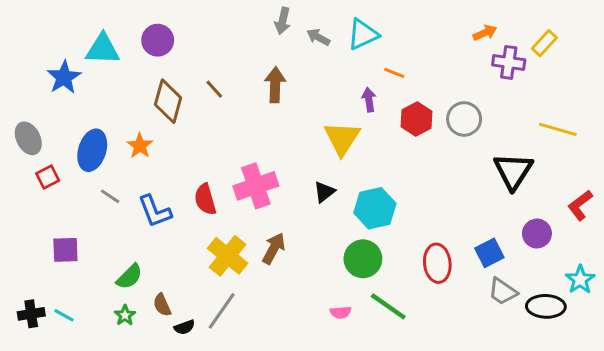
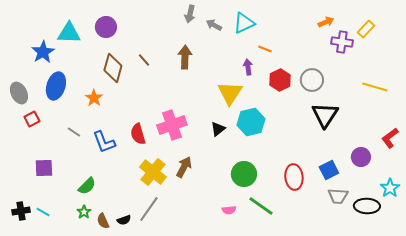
blue ellipse: (92, 150) -> (56, 86), moved
black triangle: (513, 171) -> (325, 115), moved
cyan hexagon: (375, 208) -> (251, 122), moved
gray trapezoid: (503, 292) -> (338, 196), turned -30
brown semicircle: (162, 305) -> (103, 221), moved

